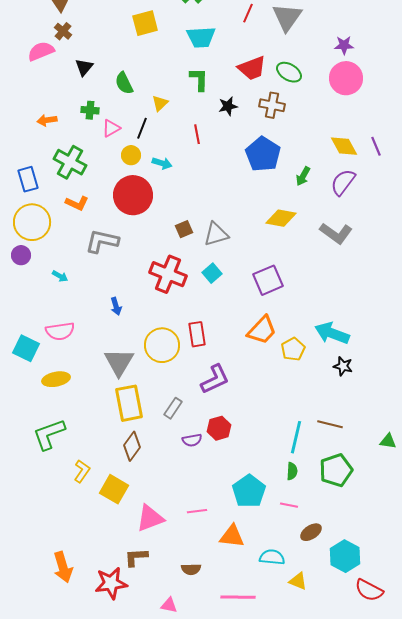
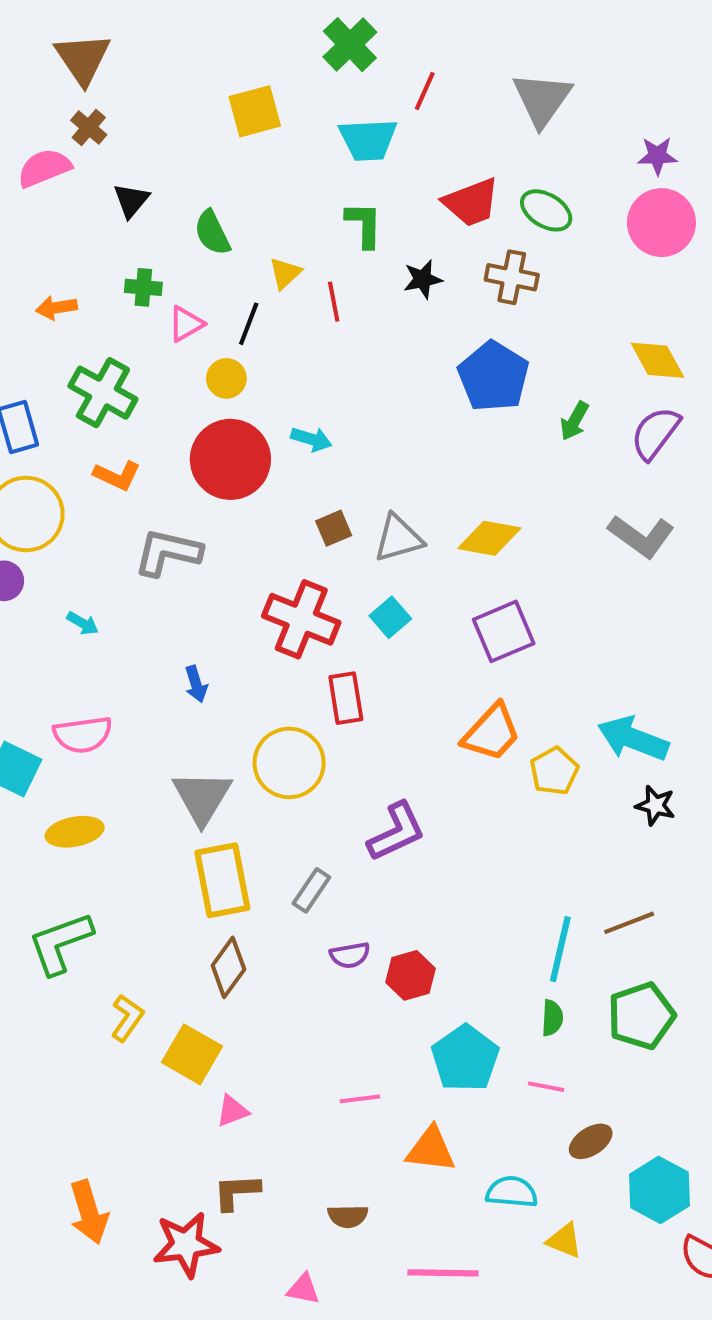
red line: (248, 13) -> (425, 91), moved
red line: (197, 134) -> (334, 302), moved
cyan arrow: (162, 163) -> (311, 439), moved
yellow diamond: (281, 218) -> (489, 538), moved
red rectangle: (197, 334) -> (346, 698), moved
brown line: (330, 424) -> (629, 923), turned -35
red hexagon: (219, 428) -> (411, 975), moved
pink triangle: (150, 518) -> (232, 1111), moved, size x0.6

